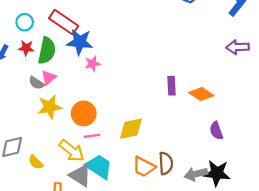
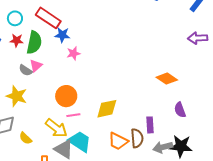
blue star: (80, 42) -> (62, 35), size x0.7
purple rectangle: (172, 86) -> (150, 125), moved
yellow star: (50, 107) -> (17, 96), moved, turned 30

